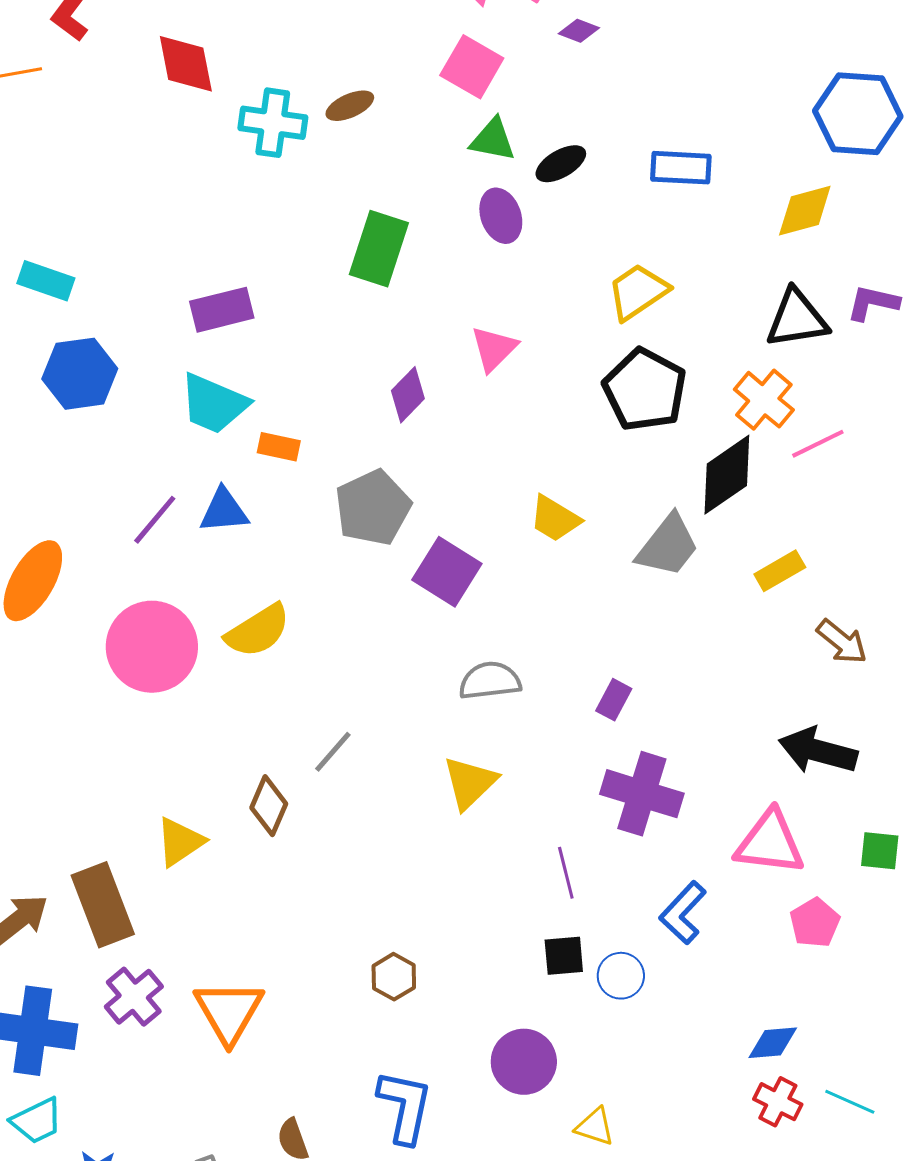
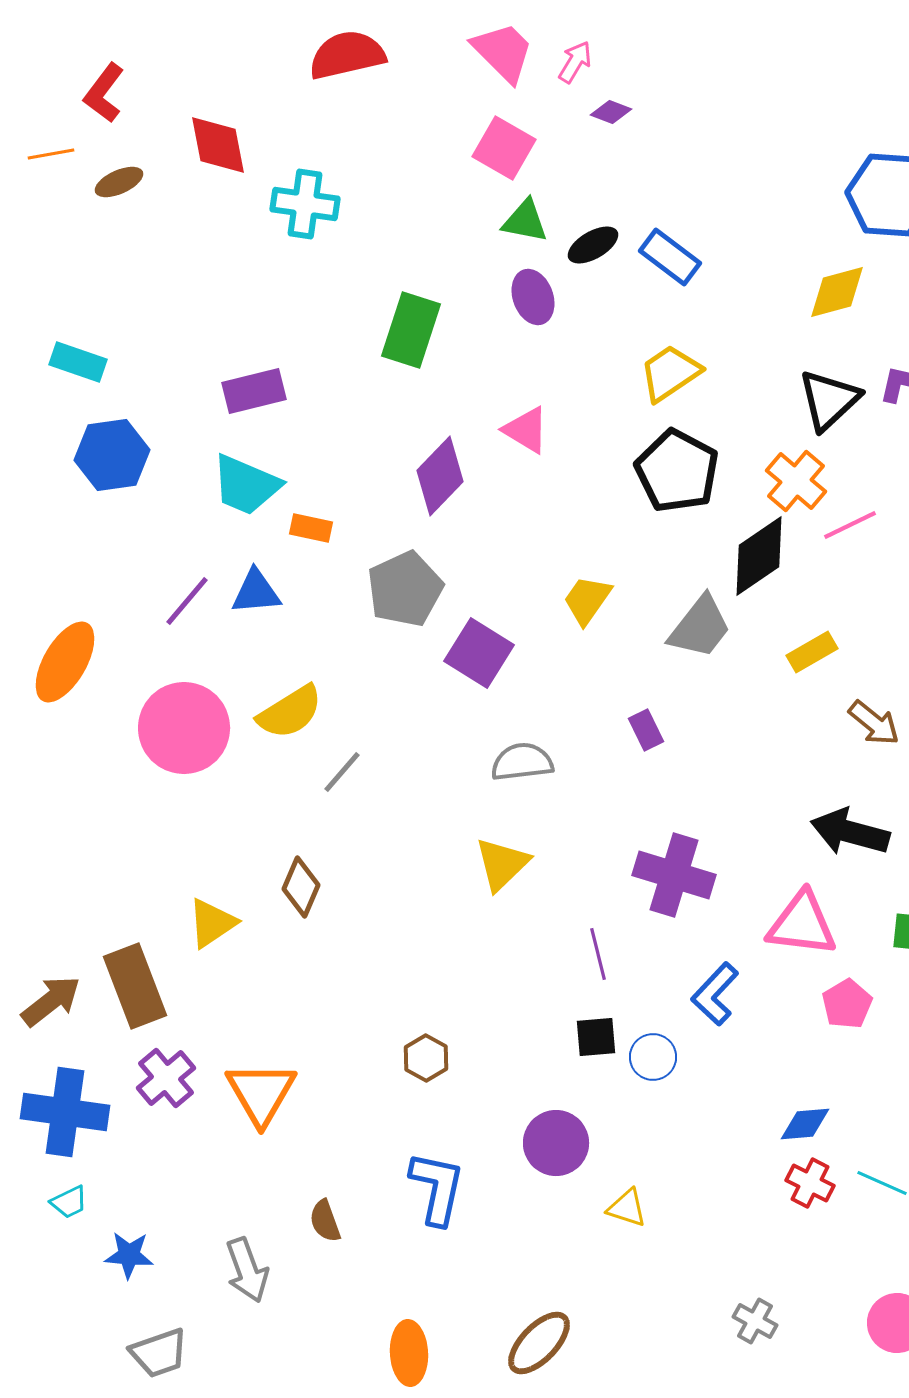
brown ellipse: (350, 106) -> (119, 182), moved
blue rectangle: (681, 168) -> (670, 257), moved, turned 34
black triangle: (797, 319) -> (829, 400), turned -34
pink triangle: (494, 349) -> (526, 430), turned -44
purple diamond: (408, 395) -> (440, 476), size x1.4
yellow trapezoid: (555, 519) -> (587, 600), turned 94
purple rectangle: (614, 700) -> (646, 730), moved, turned -54
gray line: (333, 752) -> (342, 772), moved
cyan trapezoid: (37, 1121) -> (69, 1202), size x0.7

